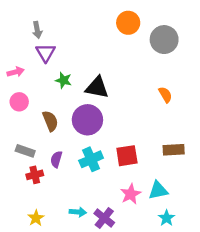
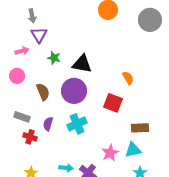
gray circle: (164, 40) -> (150, 20), moved
pink arrow: (16, 72) -> (22, 51), moved
orange semicircle: (165, 95) -> (128, 78), moved
brown rectangle: (174, 150) -> (140, 128), moved
red square: (127, 156) -> (113, 103), moved, turned 30
red cross: (35, 175) -> (30, 137), turned 32

